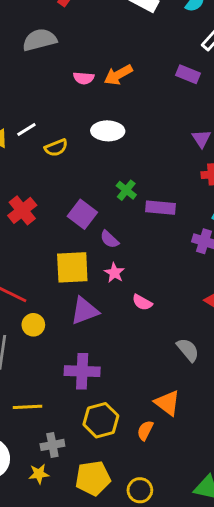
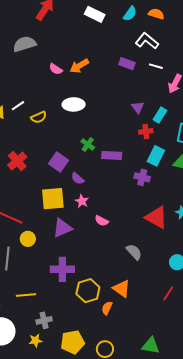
pink semicircle: (84, 78) -> (56, 69), turned 32
yellow hexagon: (101, 420) -> (88, 291), moved

